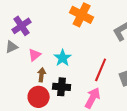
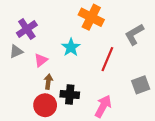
cyan star: (63, 58) -> (71, 47), moved
red line: (101, 70) -> (107, 59), moved

